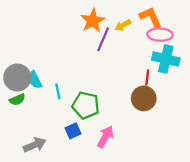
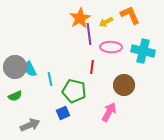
pink ellipse: (160, 35) -> (111, 47), moved
purple line: (103, 39) -> (89, 34), turned -30
red line: (147, 78) -> (92, 67), moved
green semicircle: (17, 100) -> (15, 96), moved
pink arrow: (105, 137) -> (109, 112), moved

